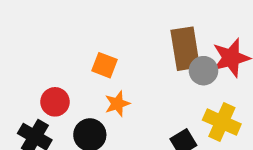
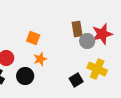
brown rectangle: (185, 49) -> (77, 29), size x0.7

